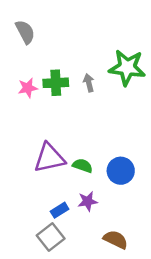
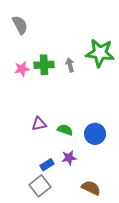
purple triangle: (49, 158) -> (39, 124), size x0.6

